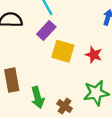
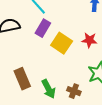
yellow square: (63, 51) -> (62, 43), turned 30

